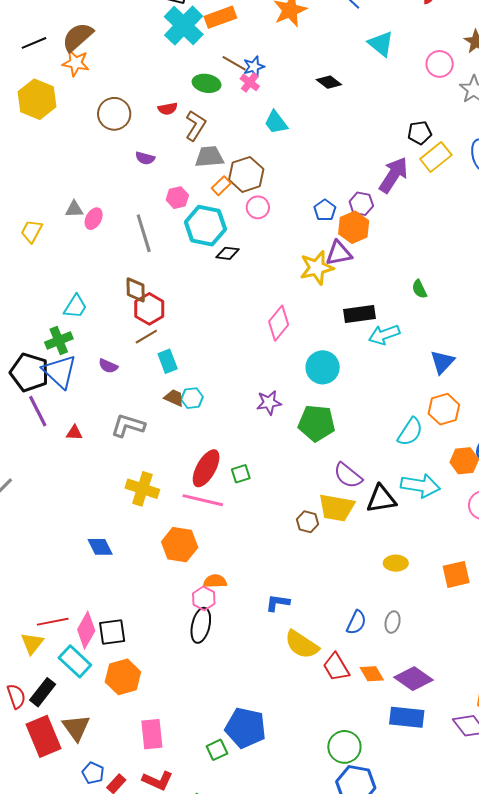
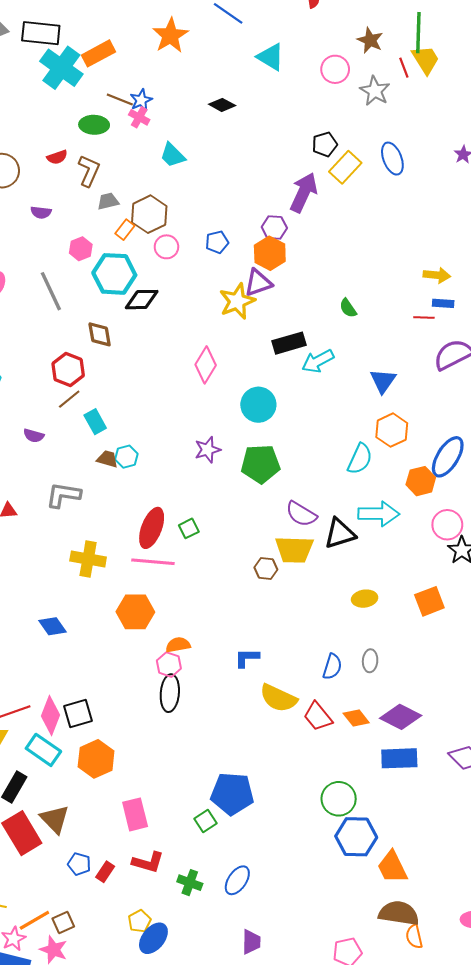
gray trapezoid: (209, 157) -> (108, 201), size x0.7
blue pentagon: (325, 210) -> (217, 242), moved, turned 30
black diamond: (227, 253) -> (142, 300), size x1.4
brown diamond: (136, 290) -> (100, 334), moved

